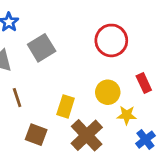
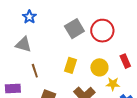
gray square: (42, 48) -> (74, 29), moved
yellow rectangle: (66, 106) -> (71, 65), moved

